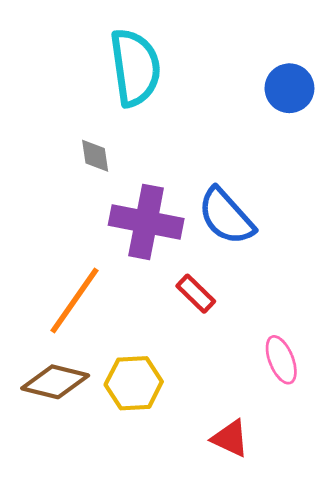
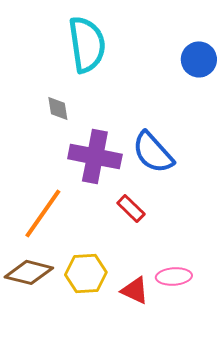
pink ellipse: (281, 360) -> (174, 276), moved, turned -72
red triangle: (230, 438) -> (135, 290), moved

